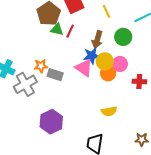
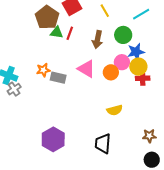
blue star: (92, 56) -> (136, 52), moved
yellow circle: (105, 61) -> (138, 67), moved
gray cross: (25, 84) -> (14, 89), moved, size x0.6
purple hexagon: (51, 122) -> (53, 139), moved

